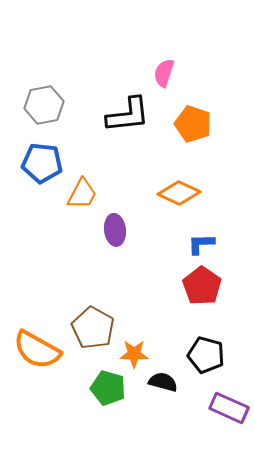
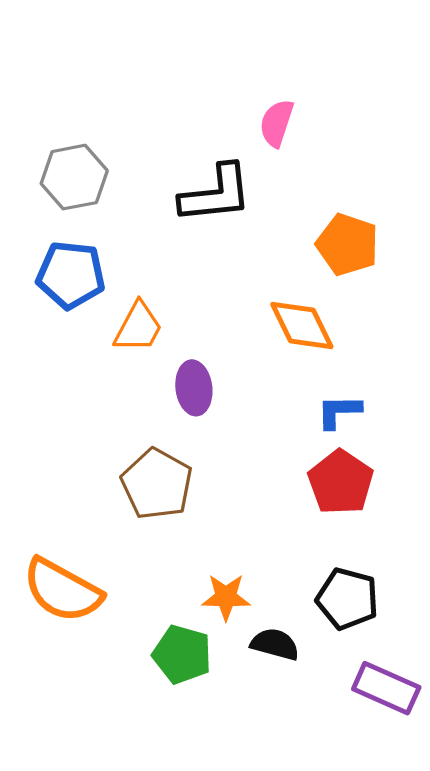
orange pentagon: (193, 124) -> (347, 245), moved
orange diamond: (179, 193) -> (302, 325), turned 39
brown pentagon: (93, 328) -> (157, 484), moved

